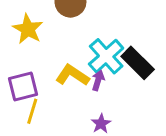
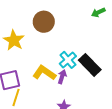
cyan cross: (106, 56) -> (68, 60), size x0.7

